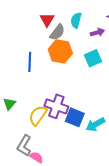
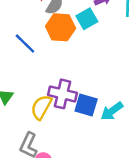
cyan square: (93, 58) -> (87, 19), moved
blue line: (30, 62) -> (25, 44), turned -42

